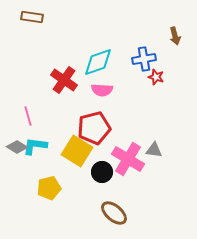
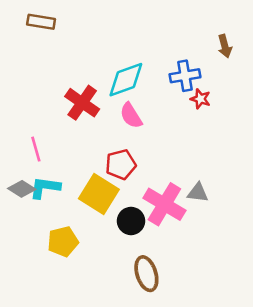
pink semicircle: (102, 90) -> (131, 116), turned 55
red pentagon: (94, 128) -> (121, 164), size x0.7
brown ellipse: (114, 213) -> (146, 274), turned 32

